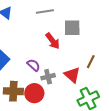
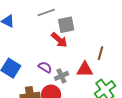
gray square: (72, 28) -> (66, 25), moved
red triangle: (72, 75) -> (85, 69), turned -30

